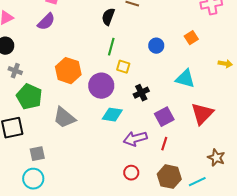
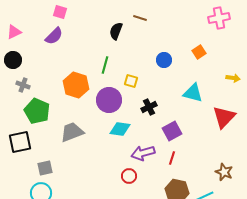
green line: (111, 47) -> (105, 65), moved
red triangle: (202, 114) -> (224, 117), moved
gray trapezoid: (64, 118) -> (72, 132), turned 120
red circle: (131, 173) -> (129, 176), moved

